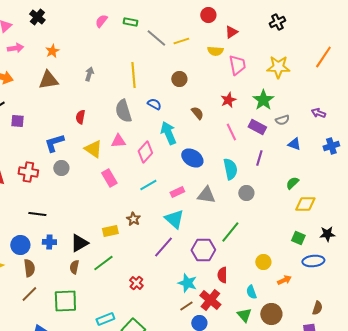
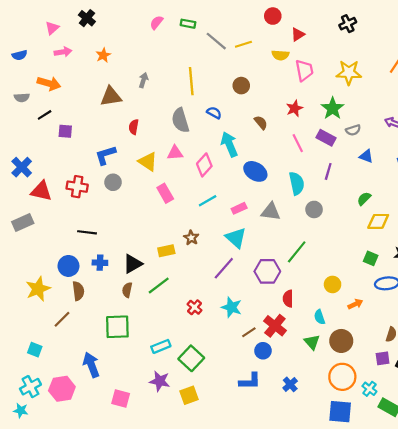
brown triangle: (48, 80) -> (111, 96), moved
cyan star: (187, 283) -> (231, 307), moved
brown line: (29, 294) -> (62, 319), moved

